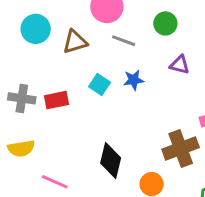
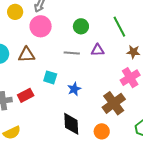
gray line: (124, 41) -> (72, 53), moved
brown triangle: (75, 42) -> (27, 55), turned 30
blue star: (134, 80) -> (74, 89), moved

